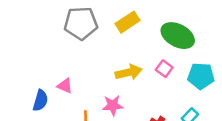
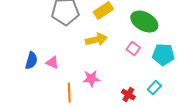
yellow arrow: (129, 72) -> (96, 40), moved
blue semicircle: (40, 100) -> (31, 61), moved

